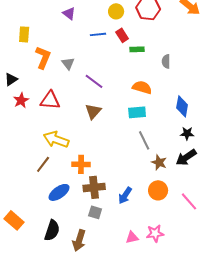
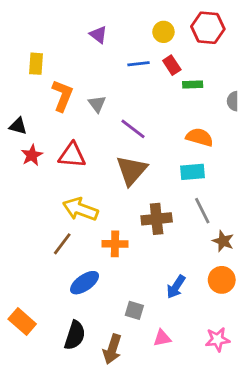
black triangle: (11, 79) -> (18, 126), turned 48
brown triangle: (93, 111) -> (132, 170), size x1.4
brown cross: (94, 187) -> (157, 219), moved
pink triangle: (132, 237) -> (162, 338), moved

